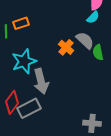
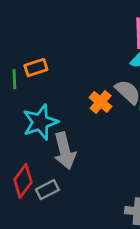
gray rectangle: (29, 108) -> (47, 190), size x0.7

